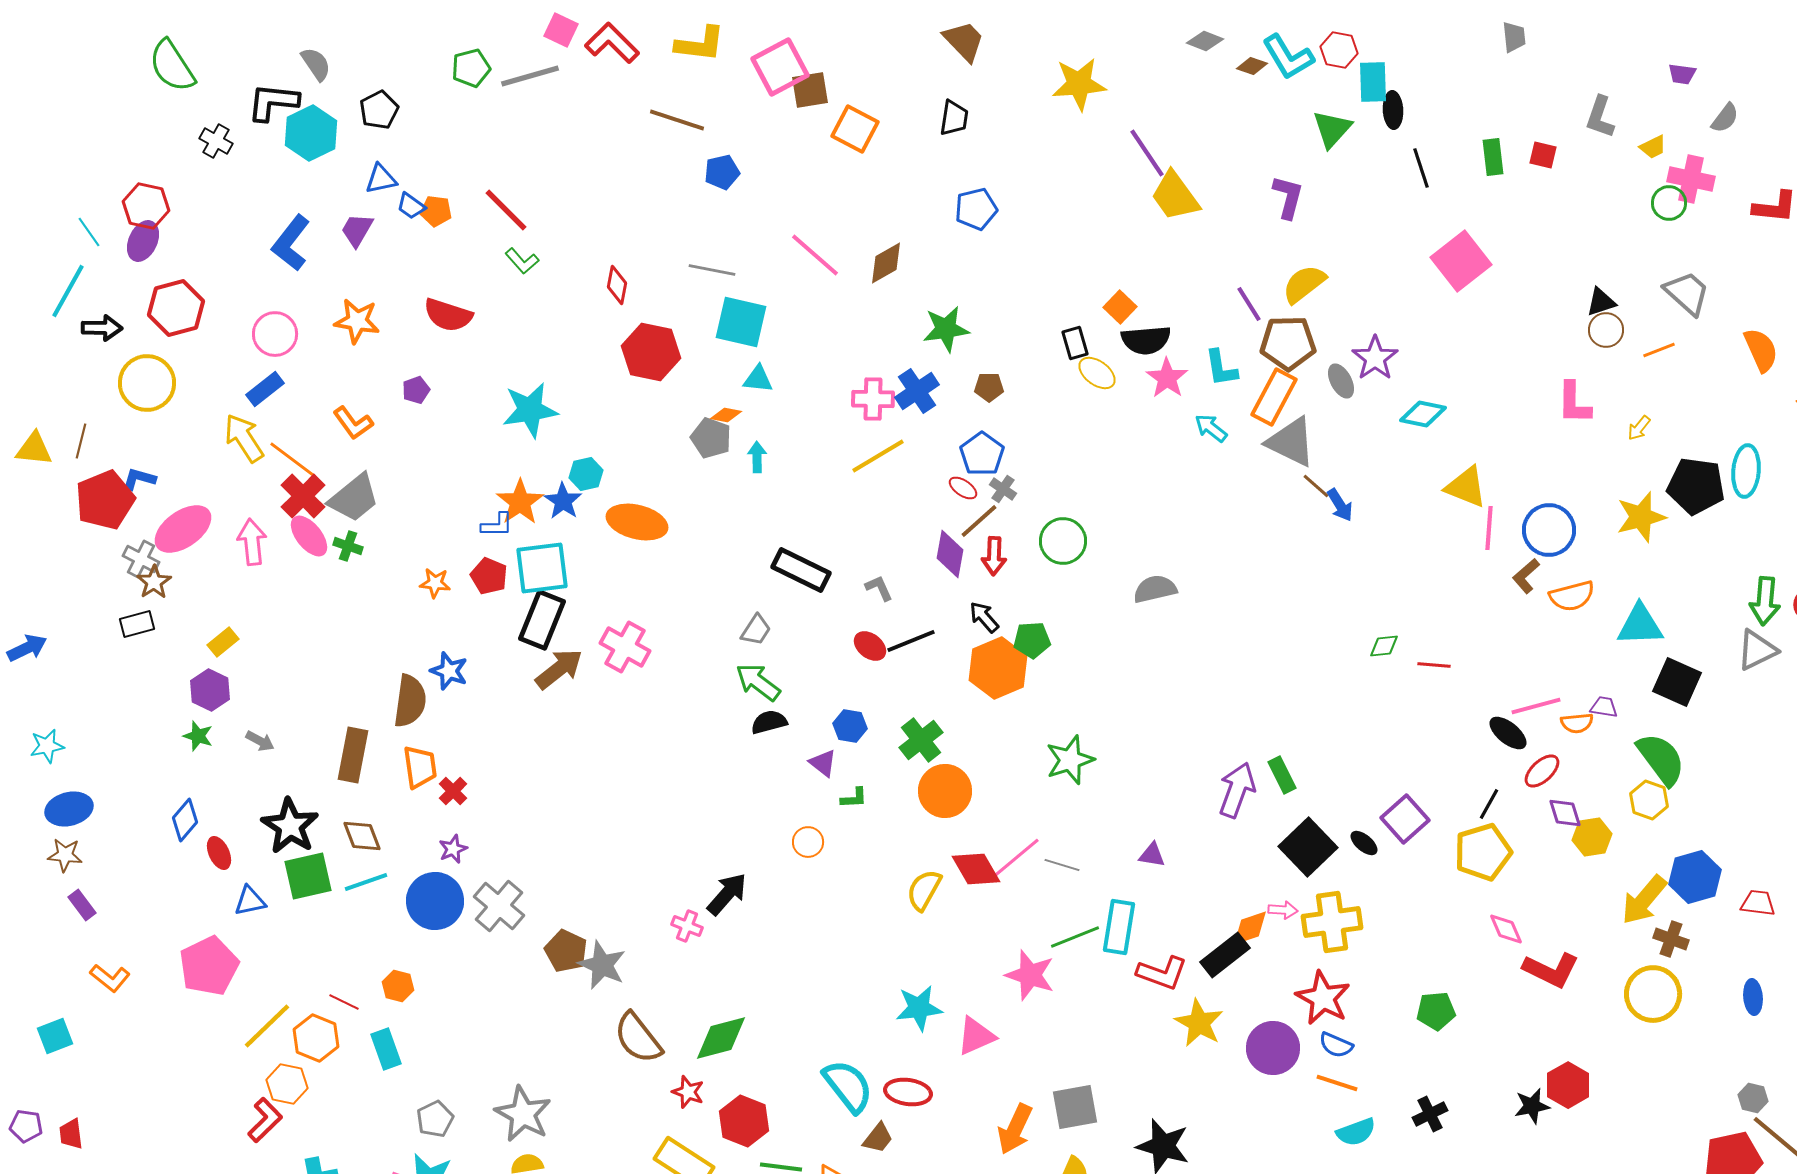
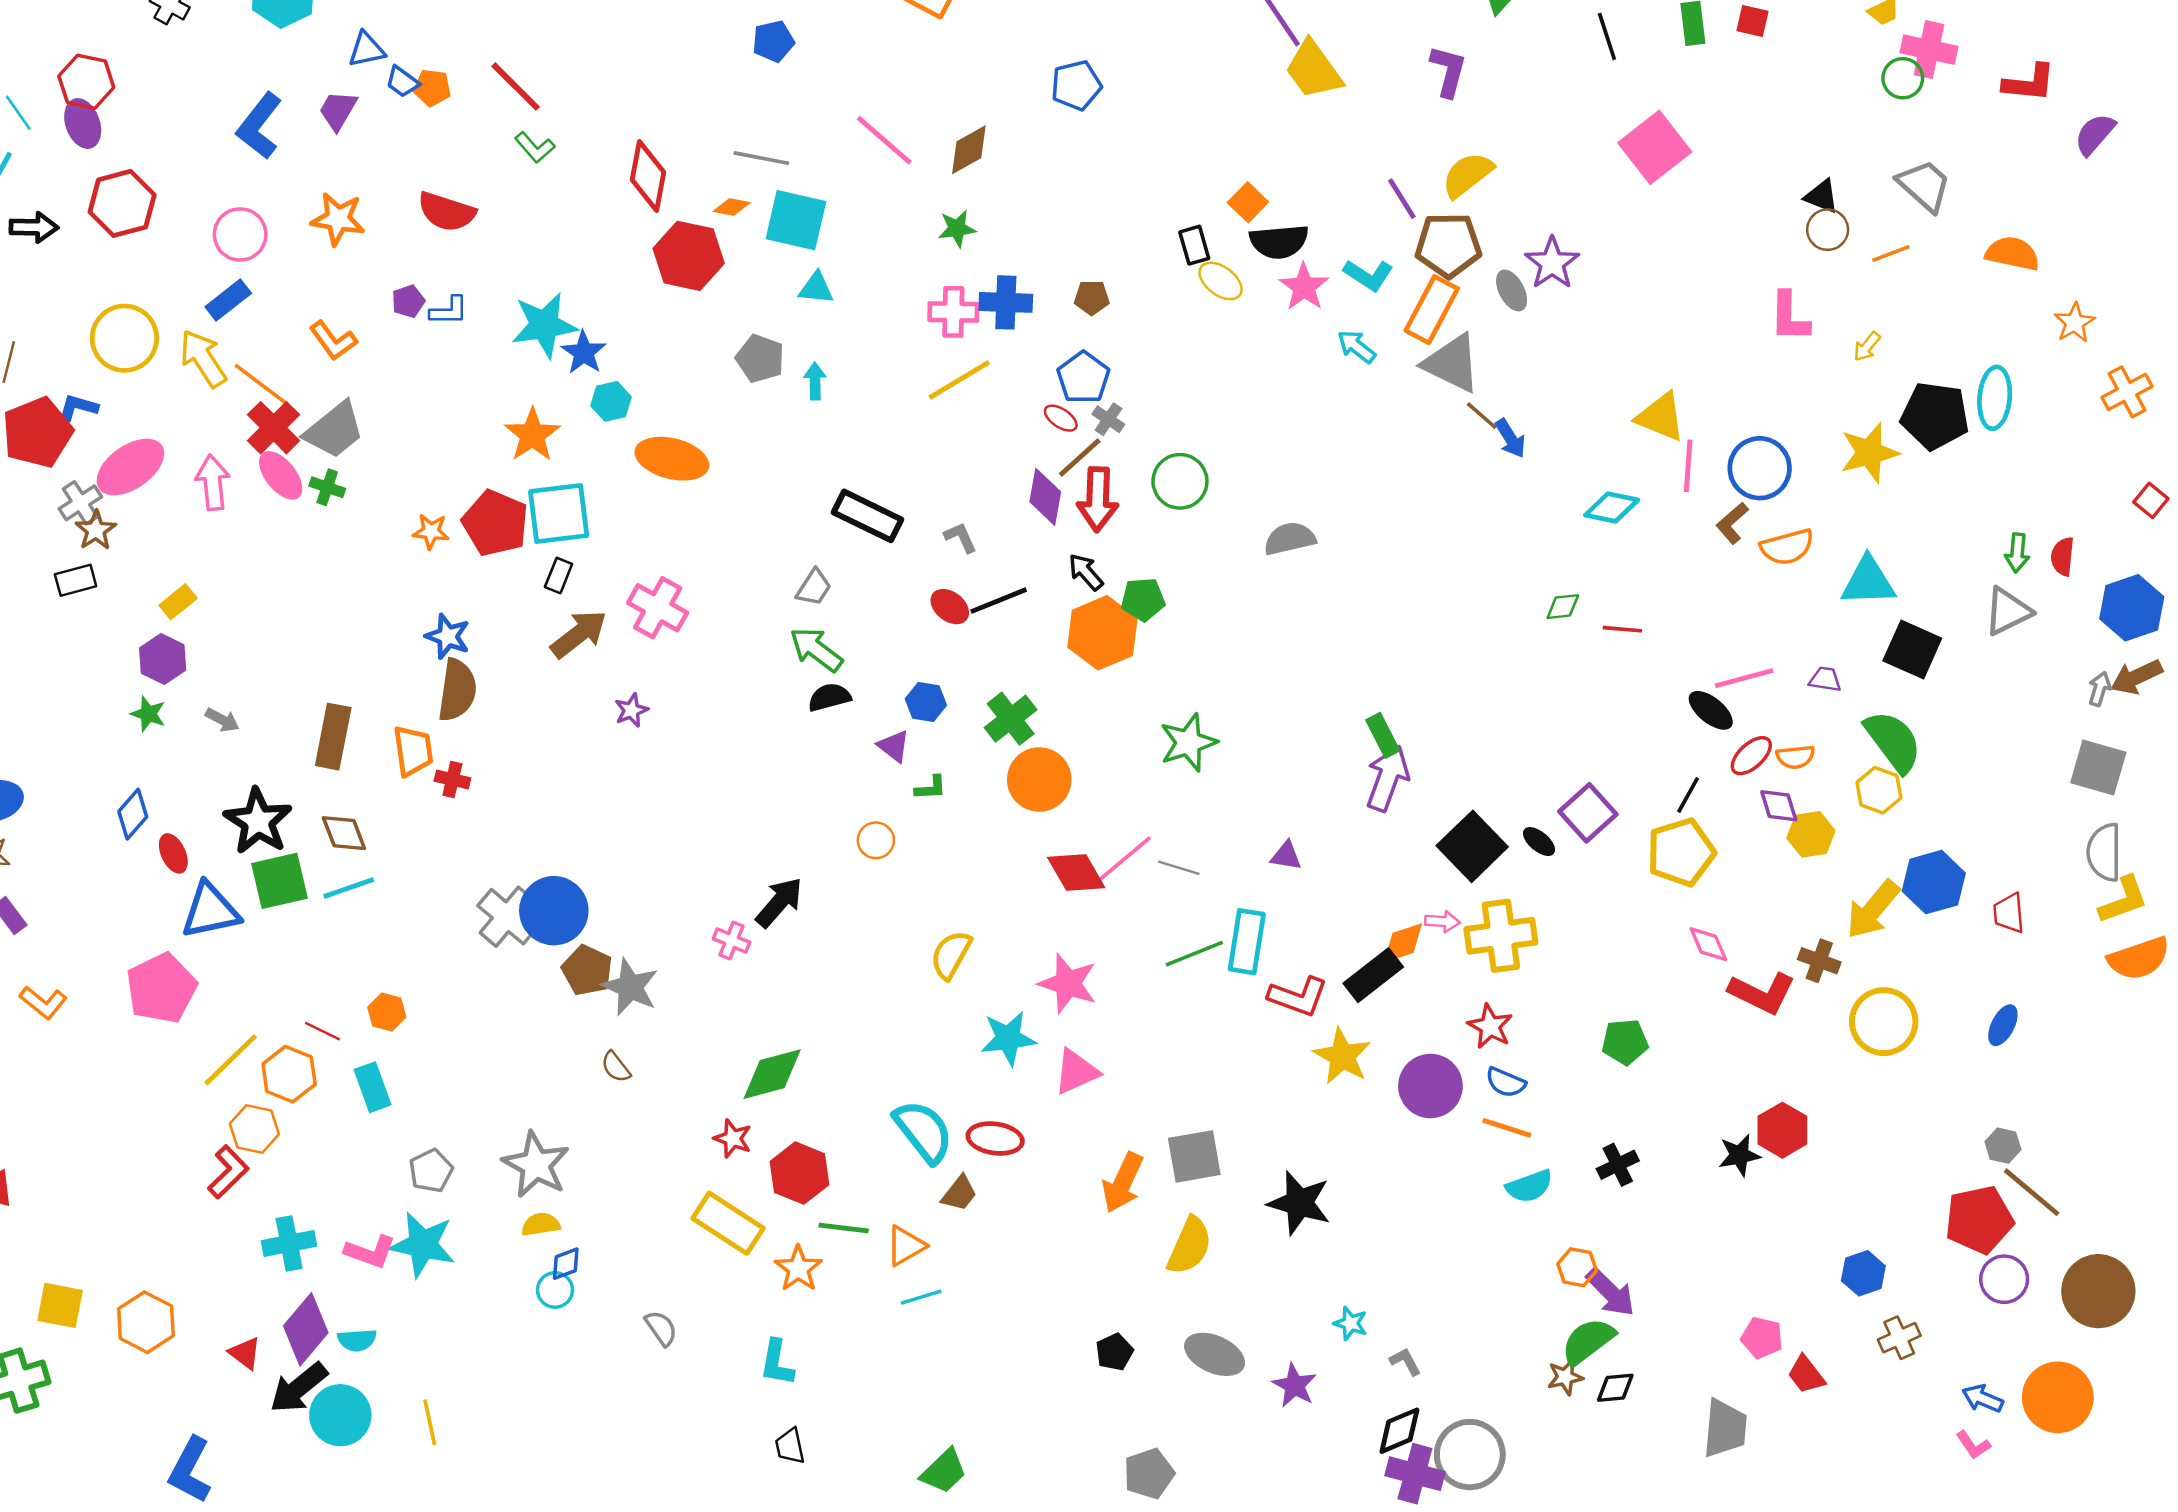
purple ellipse: (143, 241) -> (83, 124), turned -45
red diamond: (617, 285) -> (648, 176), size x1.5
black triangle: (1601, 302) -> (1822, 196), turned 40
green star: (946, 329) -> (957, 228), moved, size x0.7
orange semicircle: (1761, 350) -> (2012, 254), turned -54
cyan L-shape: (1221, 368) -> (1368, 275), turned -48
yellow circle: (147, 383) -> (124, 338), moved
blue cross: (917, 391) -> (1006, 302), turned 36
cyan diamond: (1423, 414) -> (1612, 508), moved
orange diamond: (726, 415) -> (732, 207), moved
blue star: (563, 501) -> (584, 353), moved
blue L-shape: (497, 525) -> (449, 311), moved
red arrow: (994, 556) -> (1098, 499), size x1.4
gray cross: (141, 559) -> (80, 503), turned 30
red pentagon: (489, 576) -> (495, 523), size x1.5
green arrow: (1765, 601) -> (2017, 553), size x0.7
black rectangle: (542, 620) -> (559, 576), size x0.5
brown semicircle: (410, 701) -> (457, 690), moved
orange semicircle: (1577, 723) -> (1795, 757), moved
green rectangle: (1282, 775) -> (1383, 735), moved
red cross: (453, 791) -> (452, 779), turned -32
purple star: (453, 849) -> (631, 710), moved
yellow semicircle: (924, 890) -> (951, 955), moved
blue triangle: (250, 901) -> (210, 911), size x1.6
blue circle: (435, 901) -> (554, 911), moved
red trapezoid: (1758, 903) -> (2009, 913), turned -102
brown cross: (1671, 939) -> (1819, 961), moved
pink star: (1030, 975) -> (1068, 983), moved
blue ellipse: (1753, 997) -> (2003, 1025), turned 32
red star: (1323, 998) -> (1490, 1026), size x0.7
brown semicircle: (638, 1038) -> (616, 1067), moved, size x0.5

